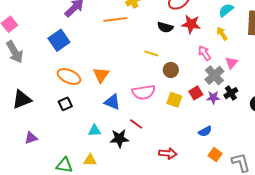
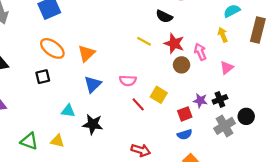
red star: (191, 24) -> (174, 44), moved
brown circle: (171, 70) -> (182, 65), moved
gray cross: (214, 75) -> (225, 126), moved
pink semicircle: (144, 92) -> (128, 81), size x0.7
red square: (196, 93) -> (185, 114), moved
blue triangle: (112, 102) -> (93, 84), turned 42
red line: (136, 124) -> (138, 104), moved

